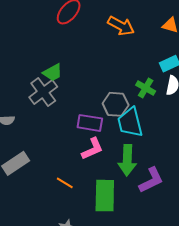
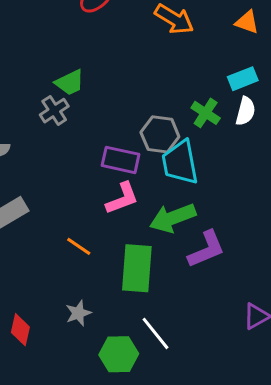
gray cross: (43, 92) -> (54, 111), size x0.7
green arrow: (127, 160) -> (173, 218), turned 64

